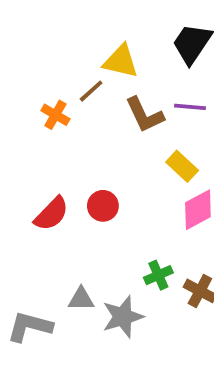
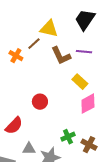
red semicircle: (51, 214) -> (14, 126), moved

